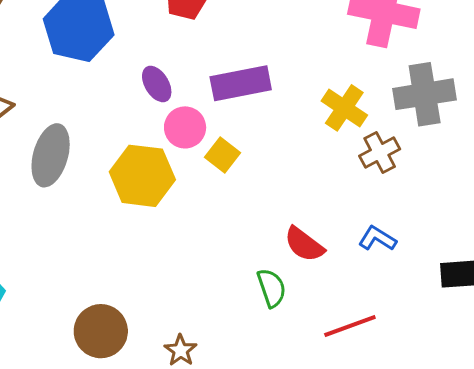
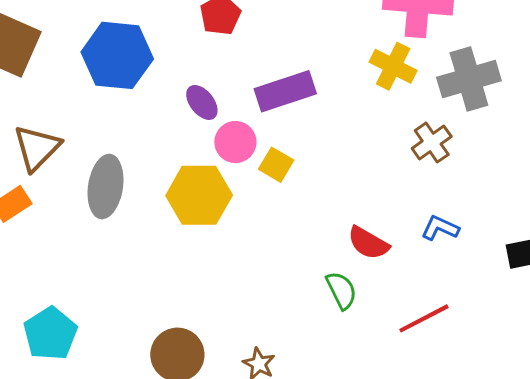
yellow cross: (344, 108) -> (393, 66), moved

